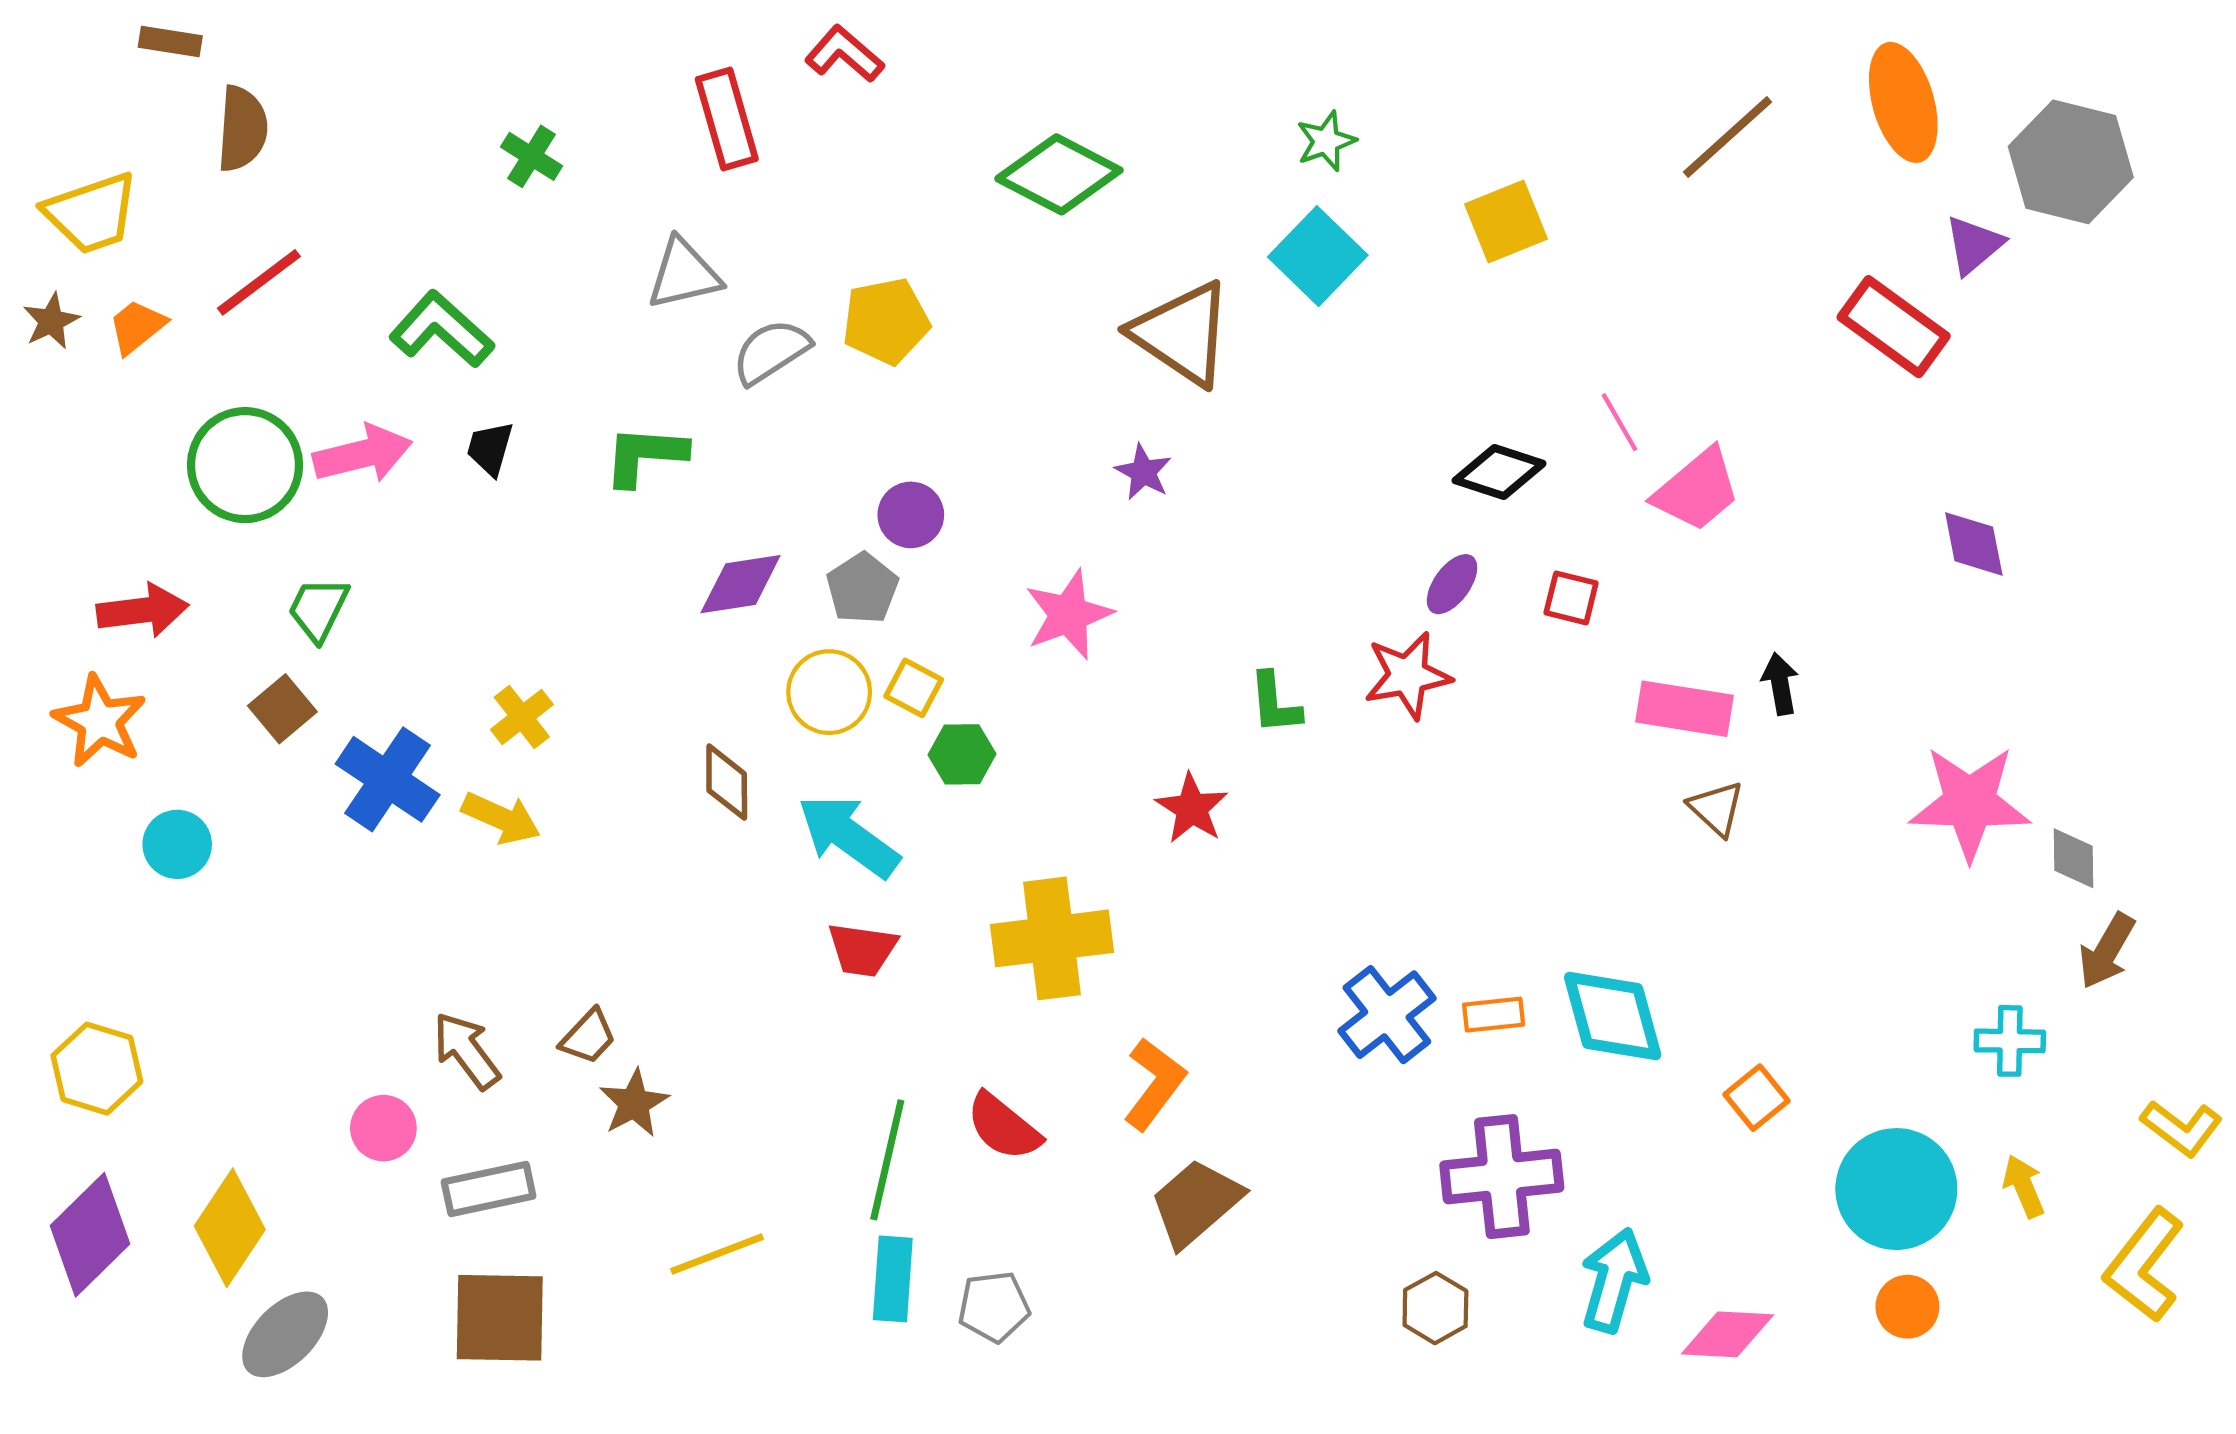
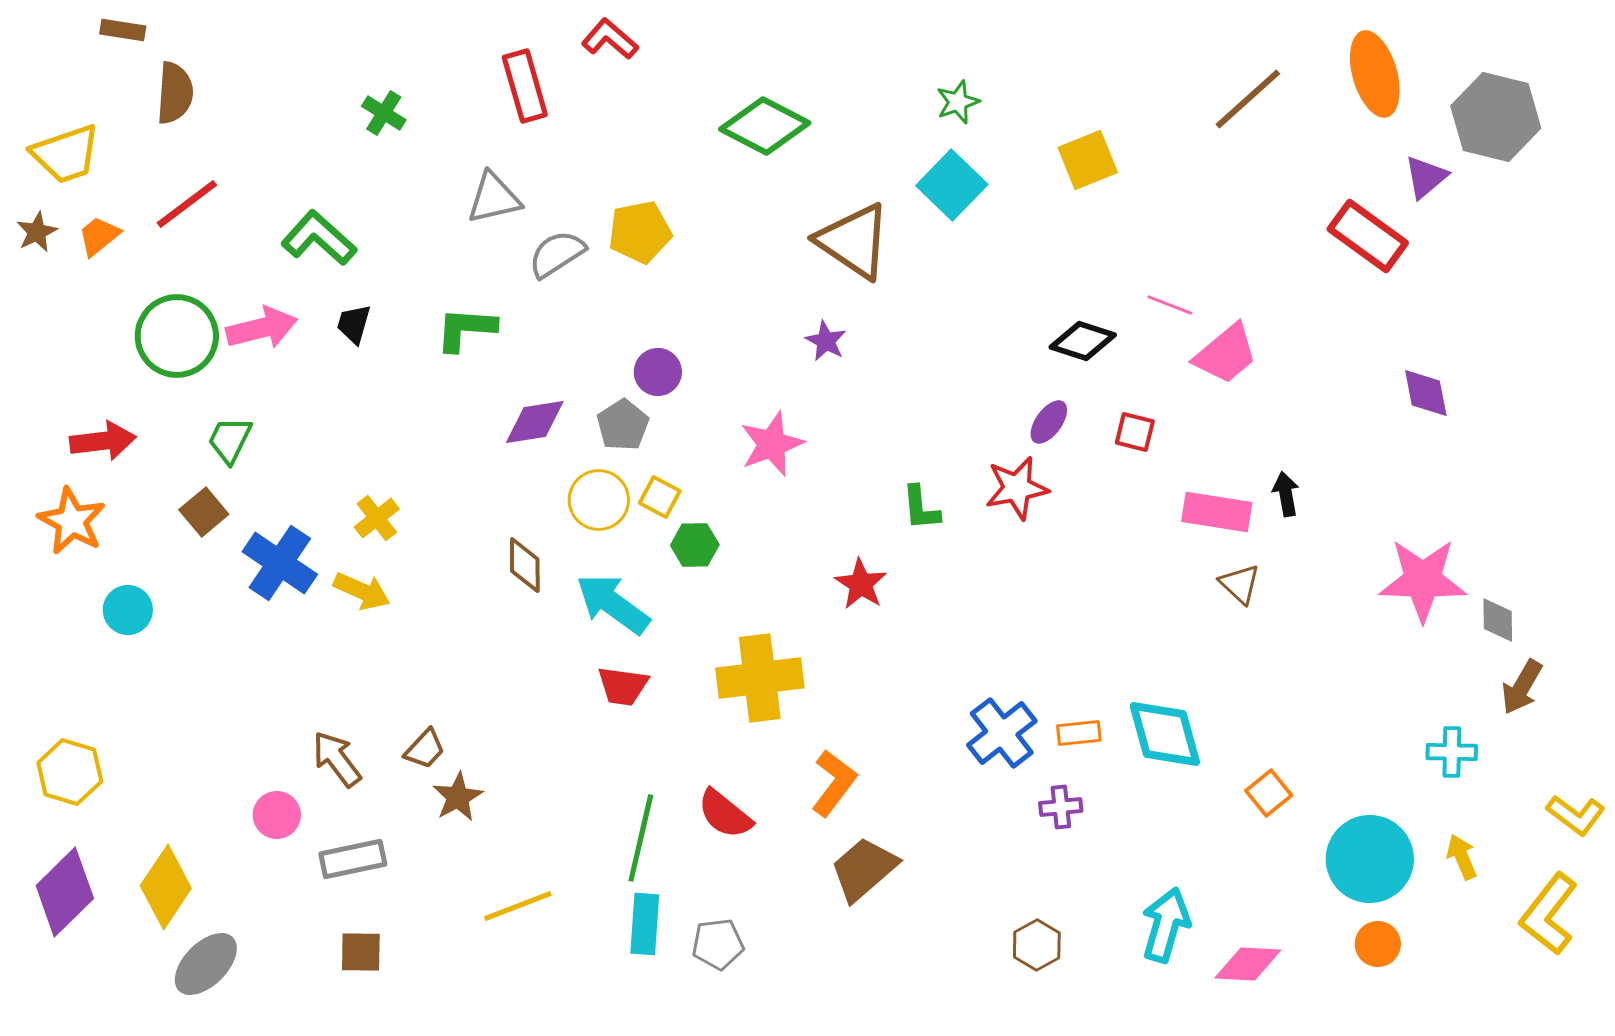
pink line: (1620, 422) -> (1170, 305), turned -39
purple cross: (1502, 1177) -> (1061, 807), moved, size x0.5
brown square: (500, 1318) -> (361, 952), size x0.6

